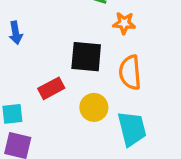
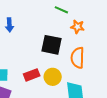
red rectangle: (51, 88) -> (32, 75), moved

